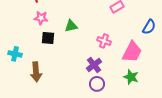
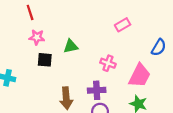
purple cross: (94, 65) -> (97, 90), turned 35
brown arrow: (36, 72) -> (66, 98), moved

